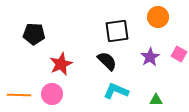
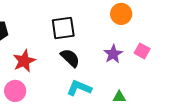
black square: (117, 31) -> (63, 28), moved

